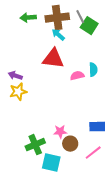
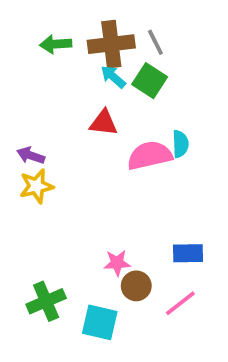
green square: (89, 26) -> (150, 81), moved
red triangle: (53, 59) -> (104, 123), size x0.7
pink semicircle: (77, 76) -> (150, 155), size x1.6
green cross: (35, 145) -> (46, 301), moved

